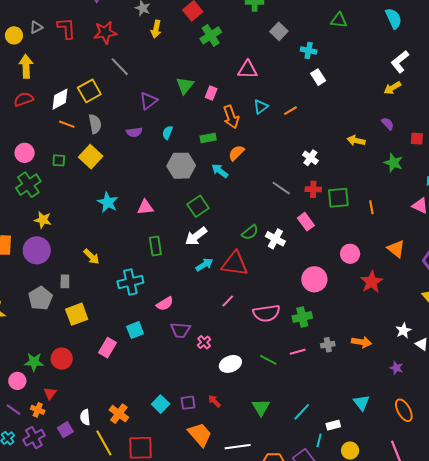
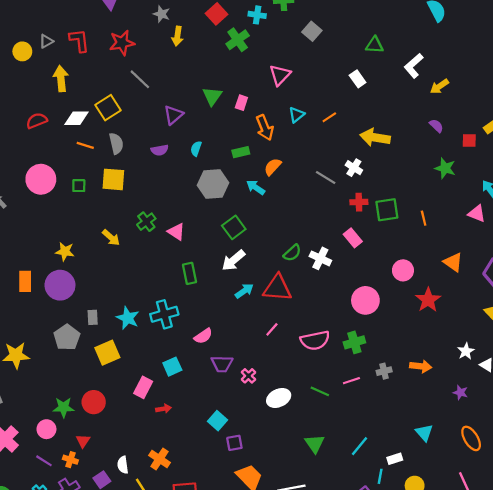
green triangle: (339, 20) -> (375, 45), moved
cyan cross: (309, 51) -> (257, 15), moved
white L-shape: (400, 62) -> (414, 66), moved
yellow arrow: (26, 66) -> (61, 79), moved
pink triangle: (248, 70) -> (280, 75), turned -45
white diamond: (60, 99) -> (76, 118), turned 30
yellow arrow: (356, 141) -> (375, 137), moved, size x1.5
pink circle: (25, 153) -> (41, 179), size x1.4
yellow square: (91, 157) -> (113, 179), turned -35
green cross: (28, 185) -> (146, 222), moved, size x0.7
gray line: (281, 188) -> (326, 177), moved
cyan star: (108, 202) -> (128, 318), moved
pink triangle: (145, 207) -> (176, 232), turned 42
yellow arrow: (91, 257) -> (111, 238), moved
red arrow: (214, 401) -> (163, 409), moved, turned 128
cyan square: (161, 404) -> (217, 421), moved

